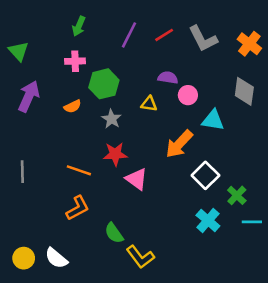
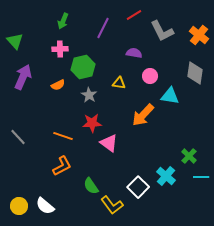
red line: (164, 35) -> (134, 15), moved
purple semicircle: (168, 78) -> (134, 53), moved
gray line: (22, 172) -> (18, 137), turned -42
white square: (205, 175) -> (138, 187), moved

